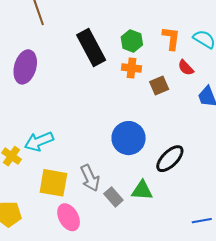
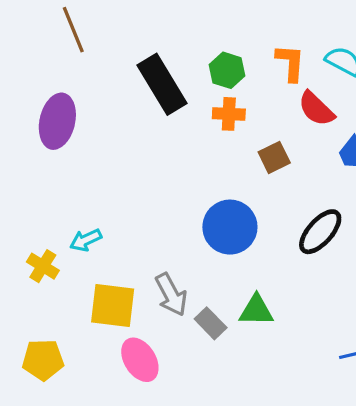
red semicircle: (186, 68) -> (316, 109), size x1.4
brown square: (159, 85) -> (274, 157), moved
cyan arrow: (39, 141) -> (86, 240), size x0.7
black ellipse: (170, 159) -> (320, 232), moved

